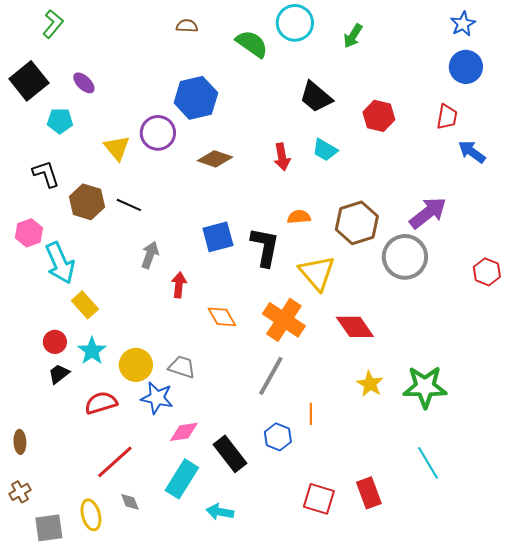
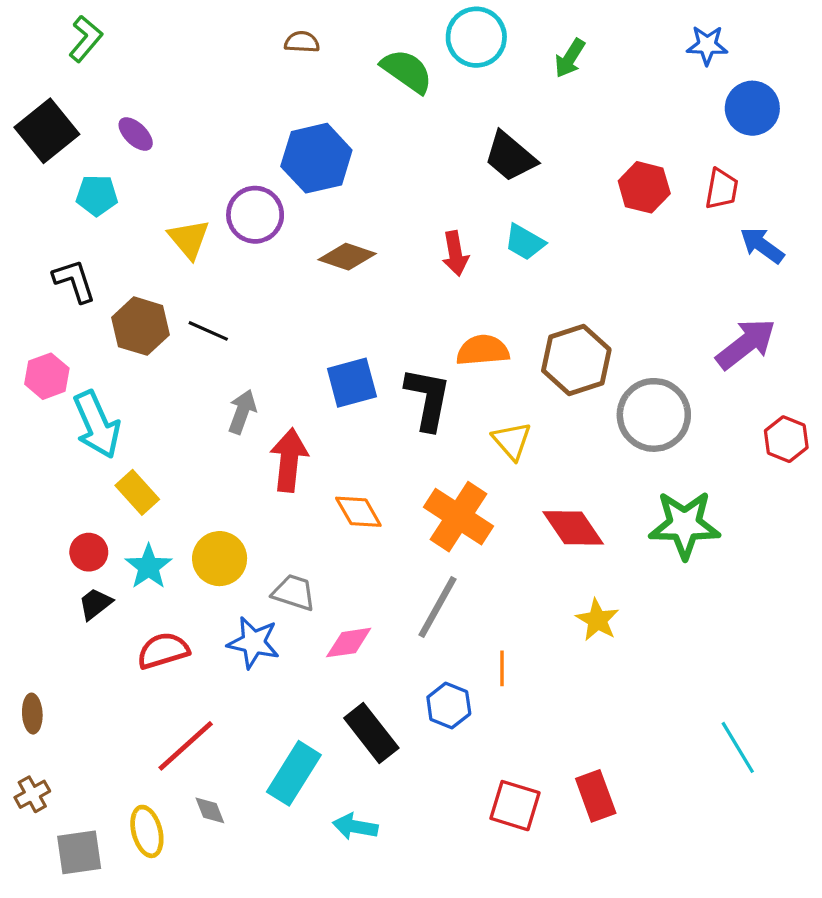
blue star: (463, 24) -> (707, 45), moved, turned 30
red hexagon: (379, 116) -> (644, 187), moved
purple arrow: (428, 213) -> (746, 344), moved
orange semicircle: (299, 217) -> (483, 350), size x1.4
yellow triangle: (317, 273) -> (512, 441), size x0.7
red arrow: (179, 285) -> (289, 460), size x1.5
yellow circle: (136, 365) -> (220, 559), moved
green star: (425, 387) -> (685, 525), moved
pink diamond: (184, 432) -> (349, 643), moved
cyan line: (428, 463) -> (738, 747), moved

